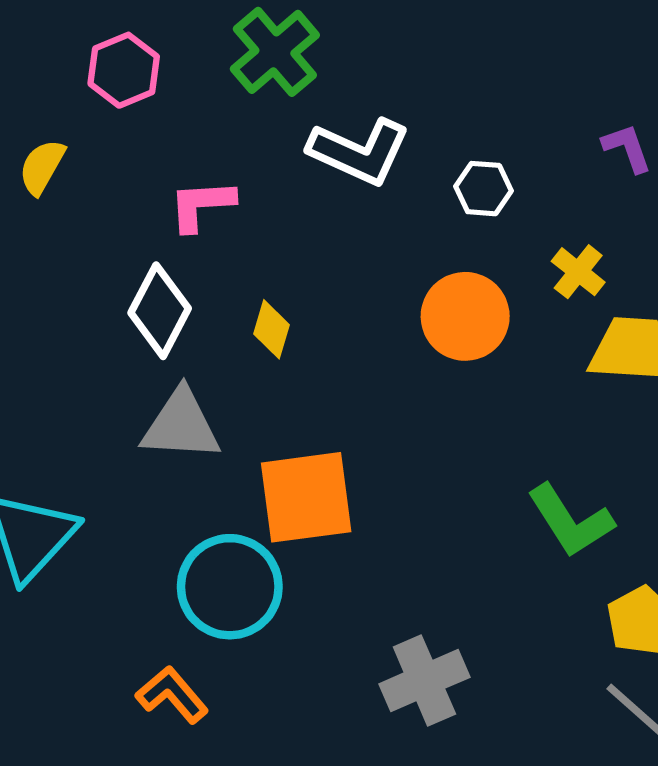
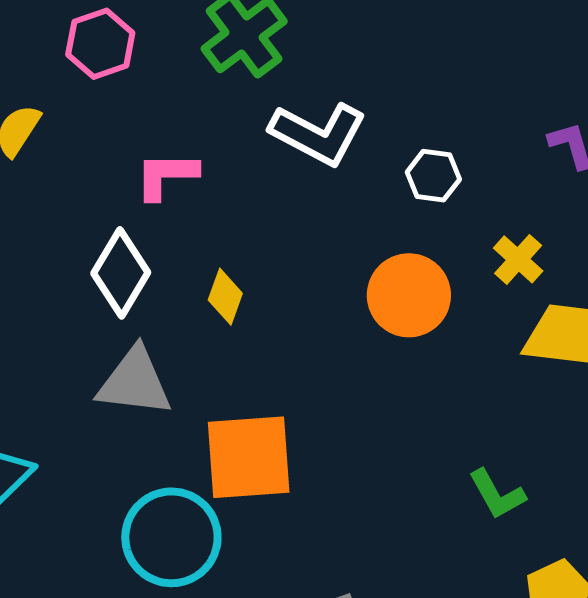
green L-shape: (571, 521) -> (497, 494), size x0.7

